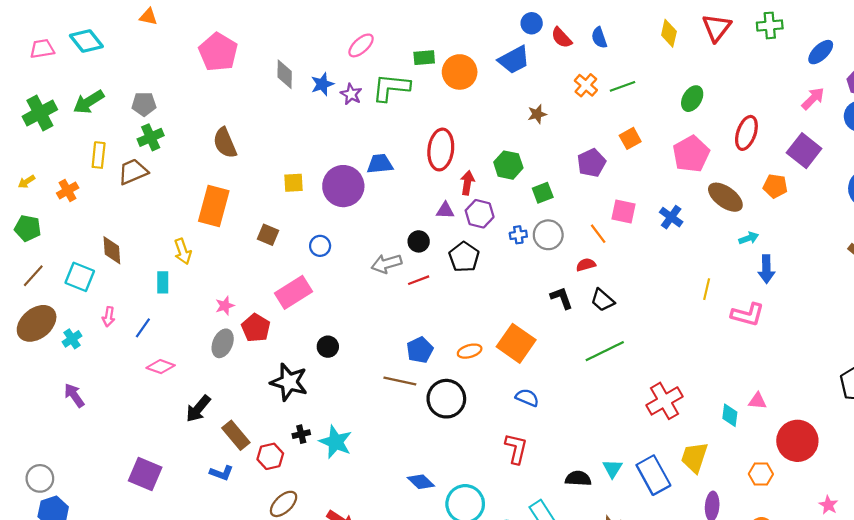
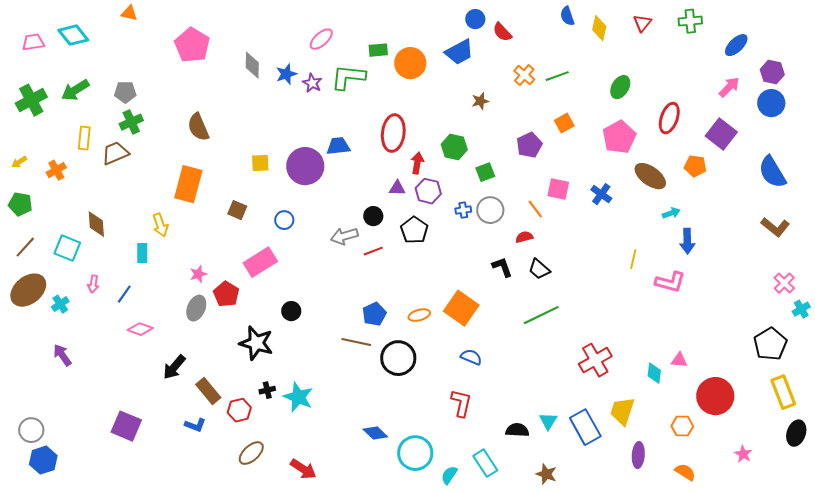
red triangle: (717, 28) -> (642, 23), size x0.7
blue semicircle: (599, 38) -> (567, 16), moved

